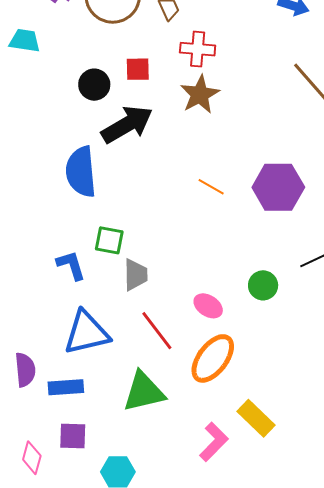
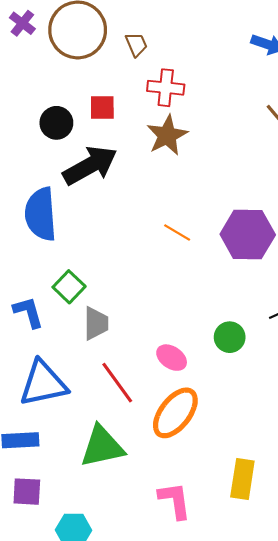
green square: (109, 240) -> (69, 287), turned 32
yellow rectangle: (256, 418) -> (242, 479), moved, turned 54
pink L-shape: (214, 442) -> (175, 500), turned -54

